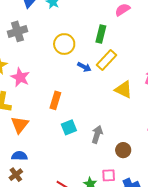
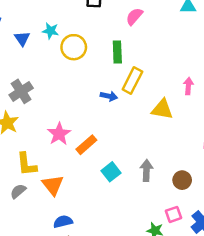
gray cross: (18, 31) -> (21, 91), moved
yellow circle: (64, 44) -> (74, 47), moved
pink star: (20, 77) -> (59, 134), moved, turned 30
orange rectangle: (55, 100) -> (86, 145), turned 48

